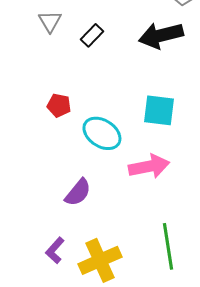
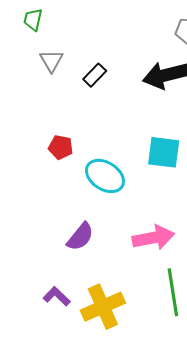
pink arrow: (149, 166) -> (153, 238), moved
purple L-shape: (55, 250) -> (57, 296), turned 92

